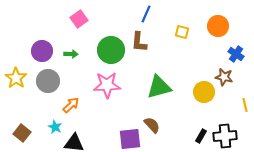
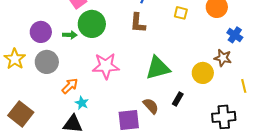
green circle: (111, 50) -> (92, 24), moved
cyan star: (55, 127) -> (82, 103), moved
brown square: (22, 133) -> (21, 114), size x1.4
black rectangle: (201, 136) -> (178, 99), moved

